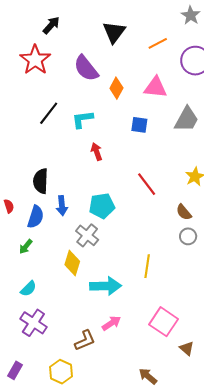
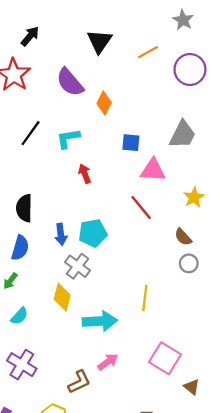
pink triangle: (155, 87) -> (153, 170), moved
blue arrow: (62, 206) -> (61, 234), moved
cyan semicircle: (28, 289) -> (19, 316), moved

